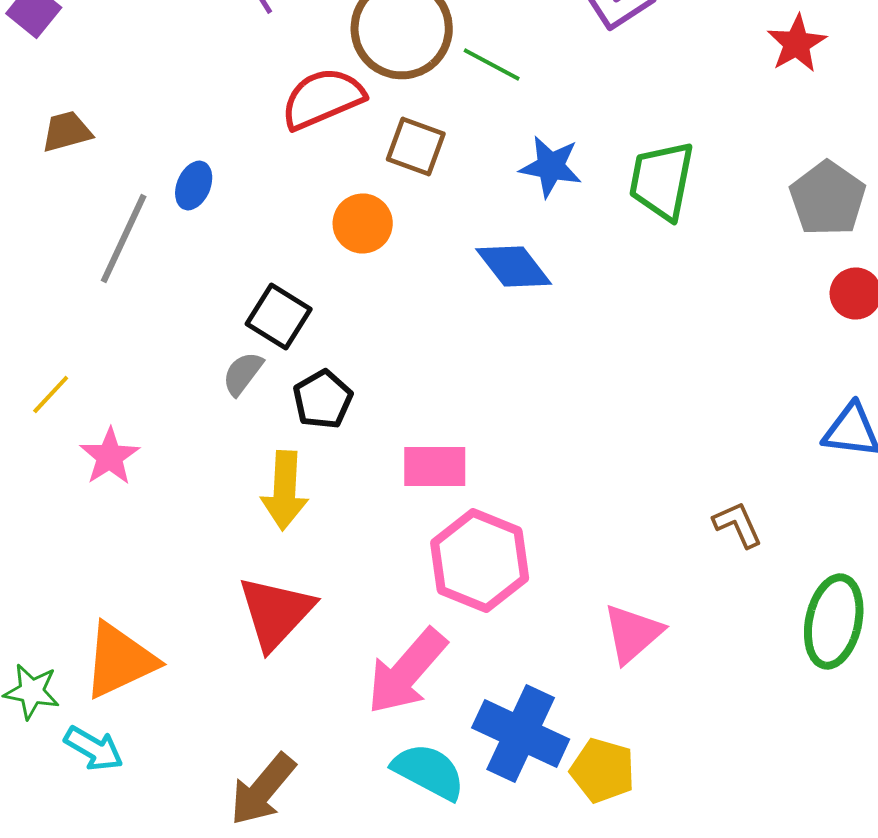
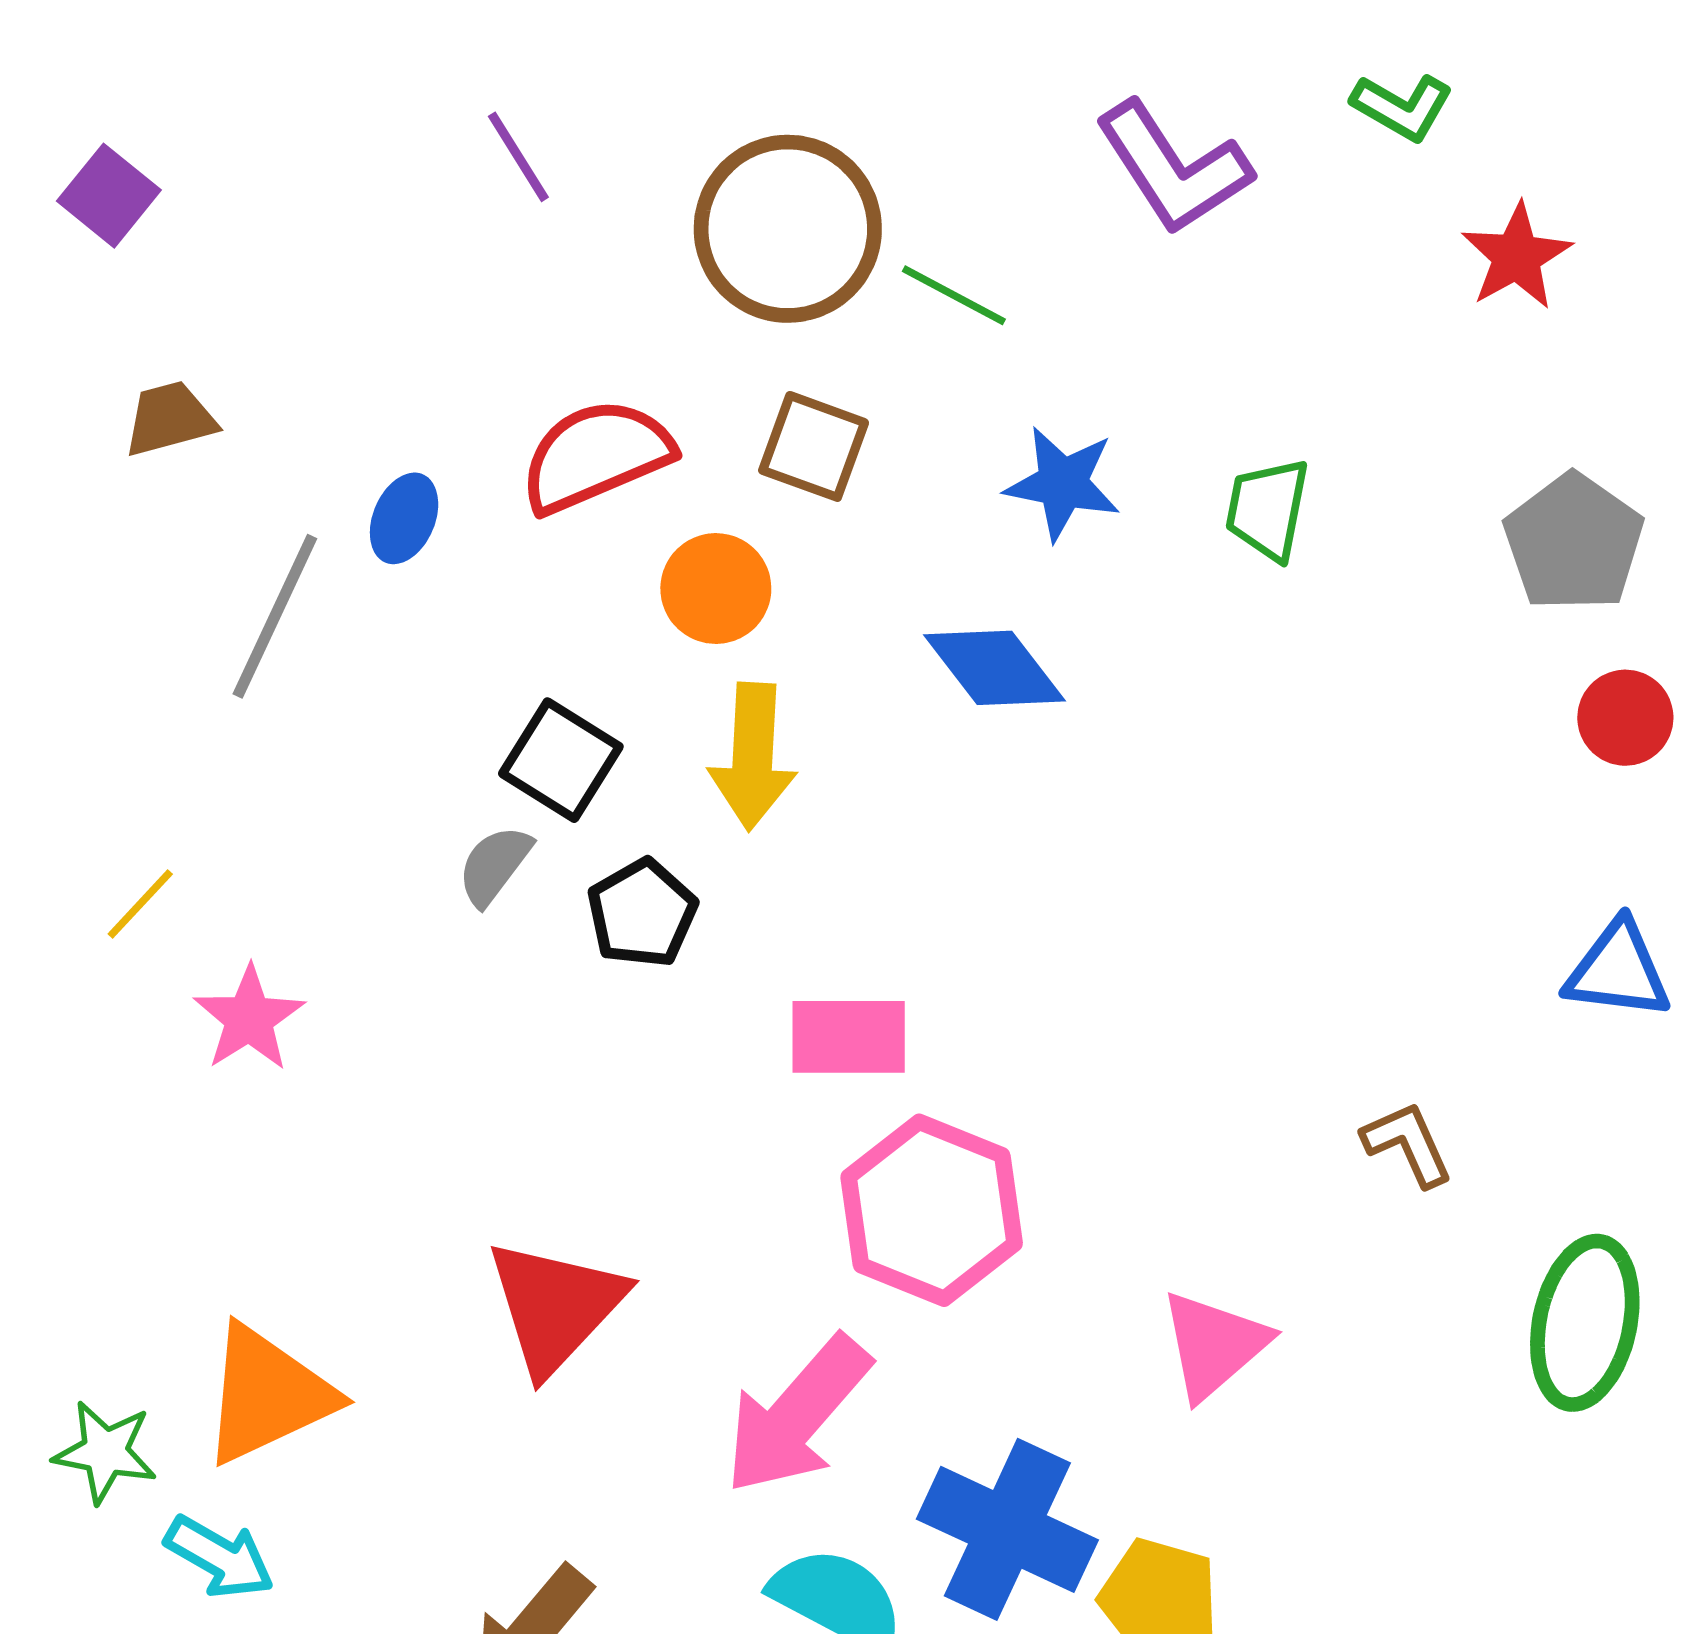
red semicircle: (323, 98) -> (596, 456), moved
green trapezoid: (662, 180) -> (1267, 509), size x0.7
yellow arrow: (285, 490) -> (753, 756), moved

